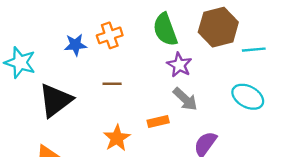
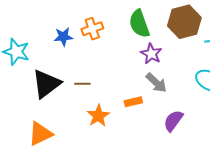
brown line: (112, 84) -> (82, 84), moved

